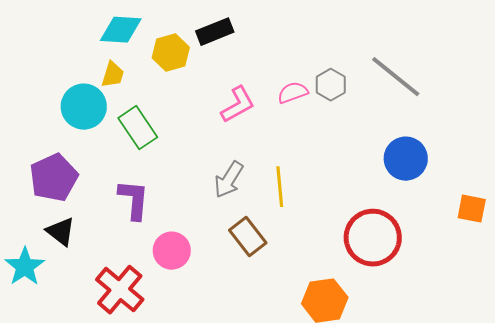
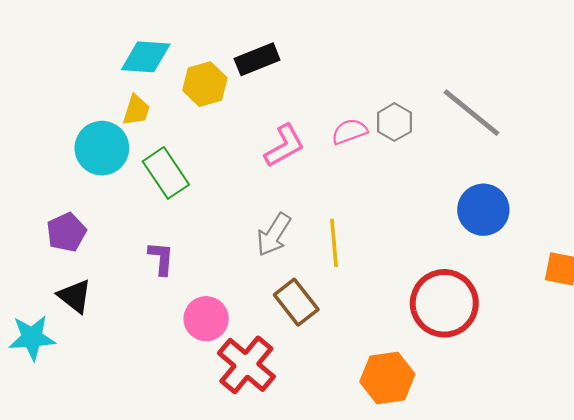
purple pentagon: (54, 178) -> (66, 232), size x0.7
purple L-shape: (134, 200) -> (161, 258), size x0.7
cyan star: (25, 267) -> (32, 338), turned 30
red cross: (120, 290) -> (246, 365), moved

